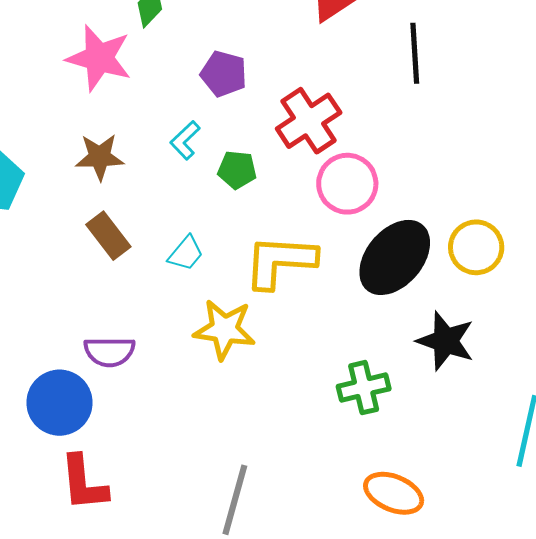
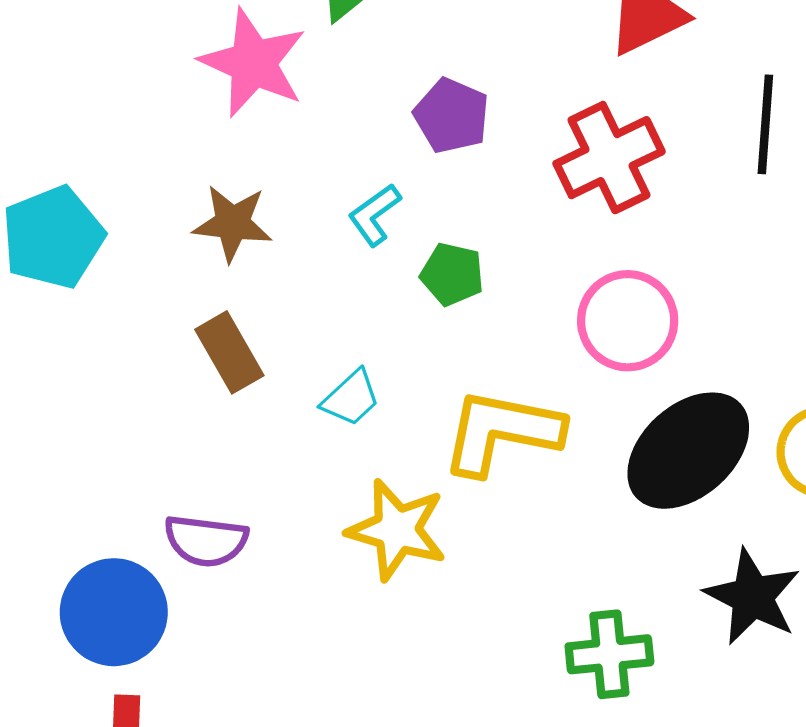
red cross: (309, 121) -> (609, 158), moved

